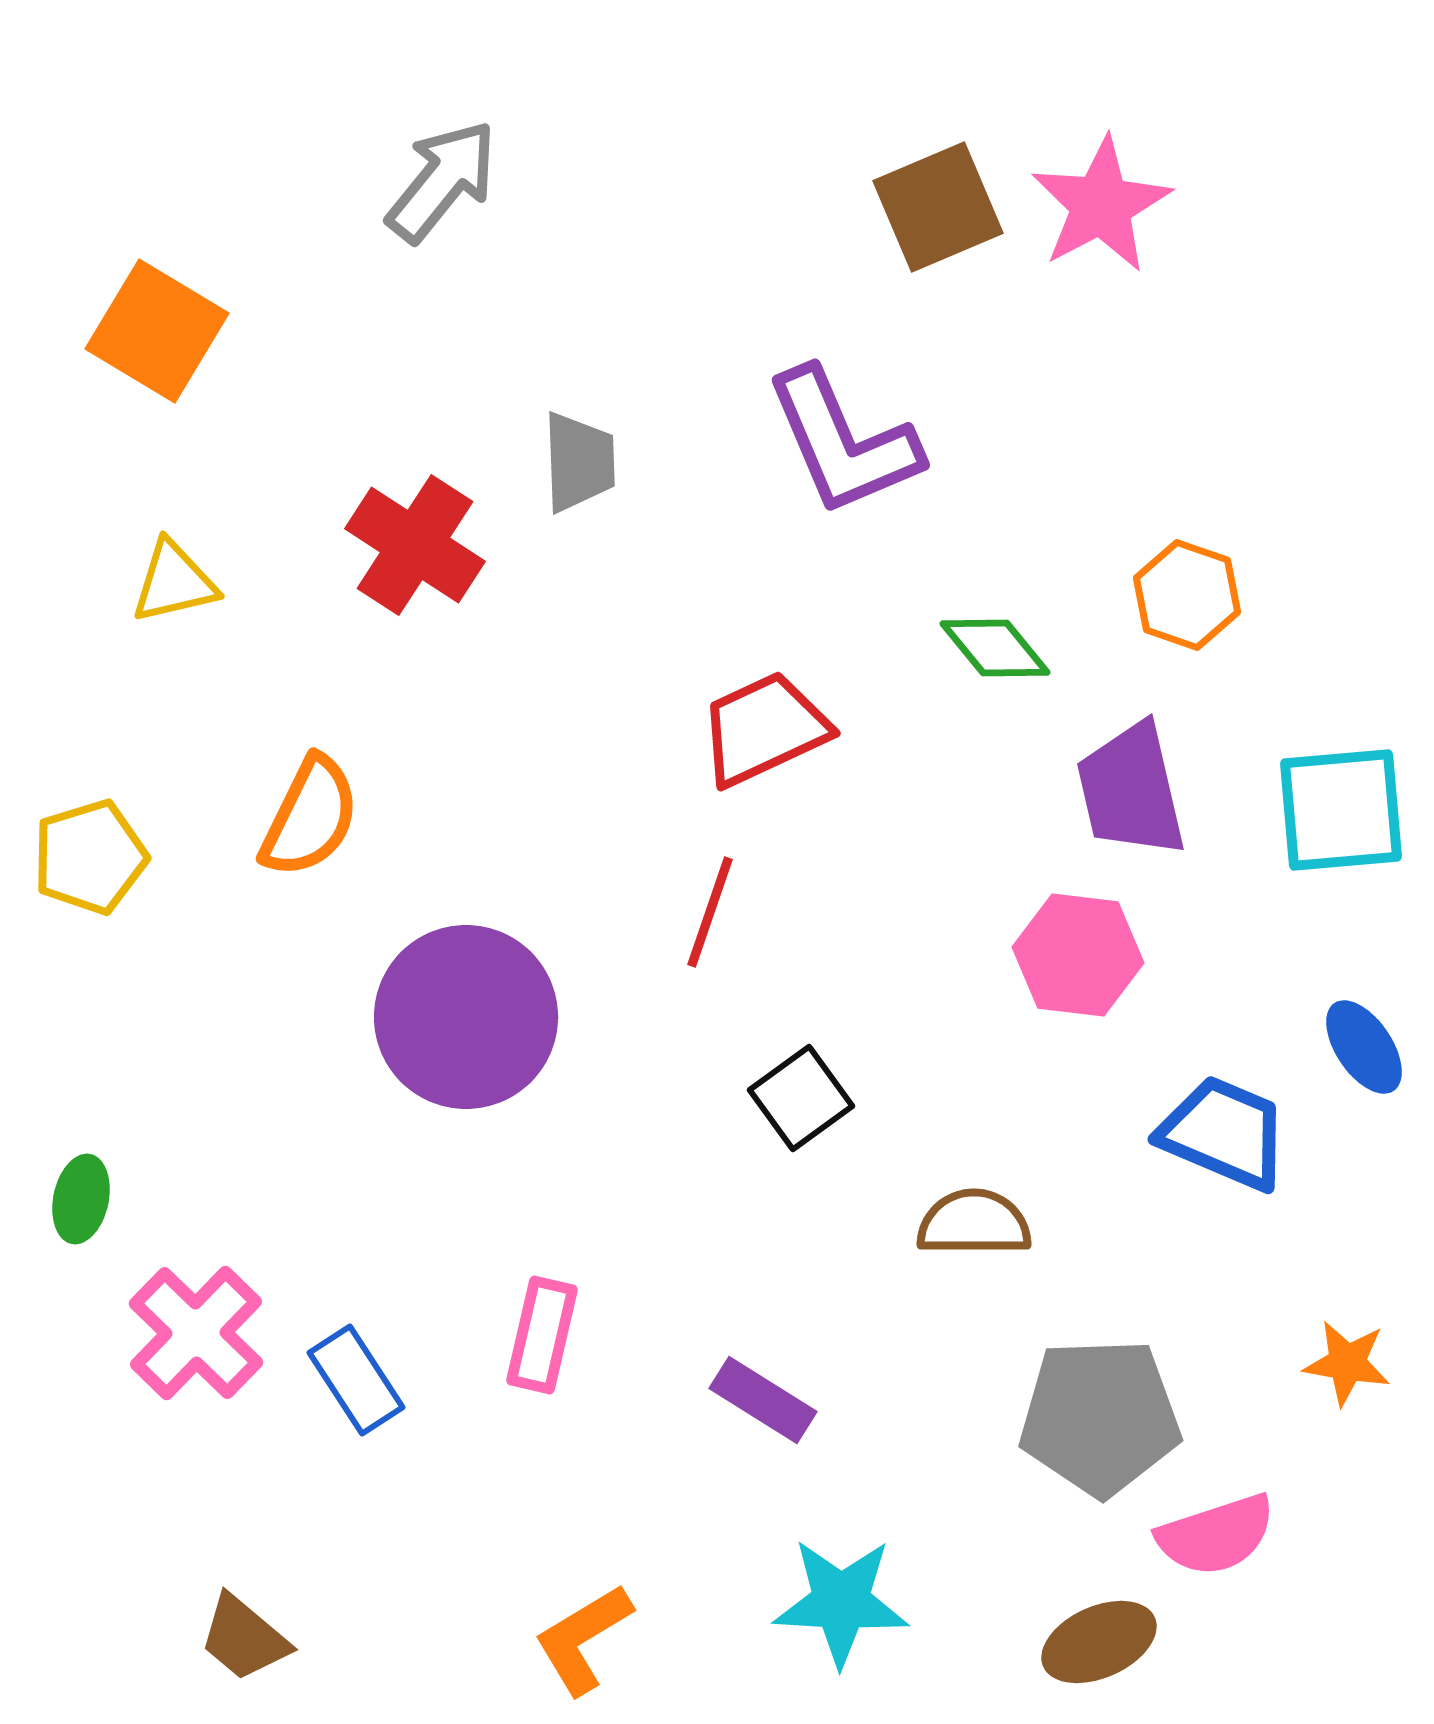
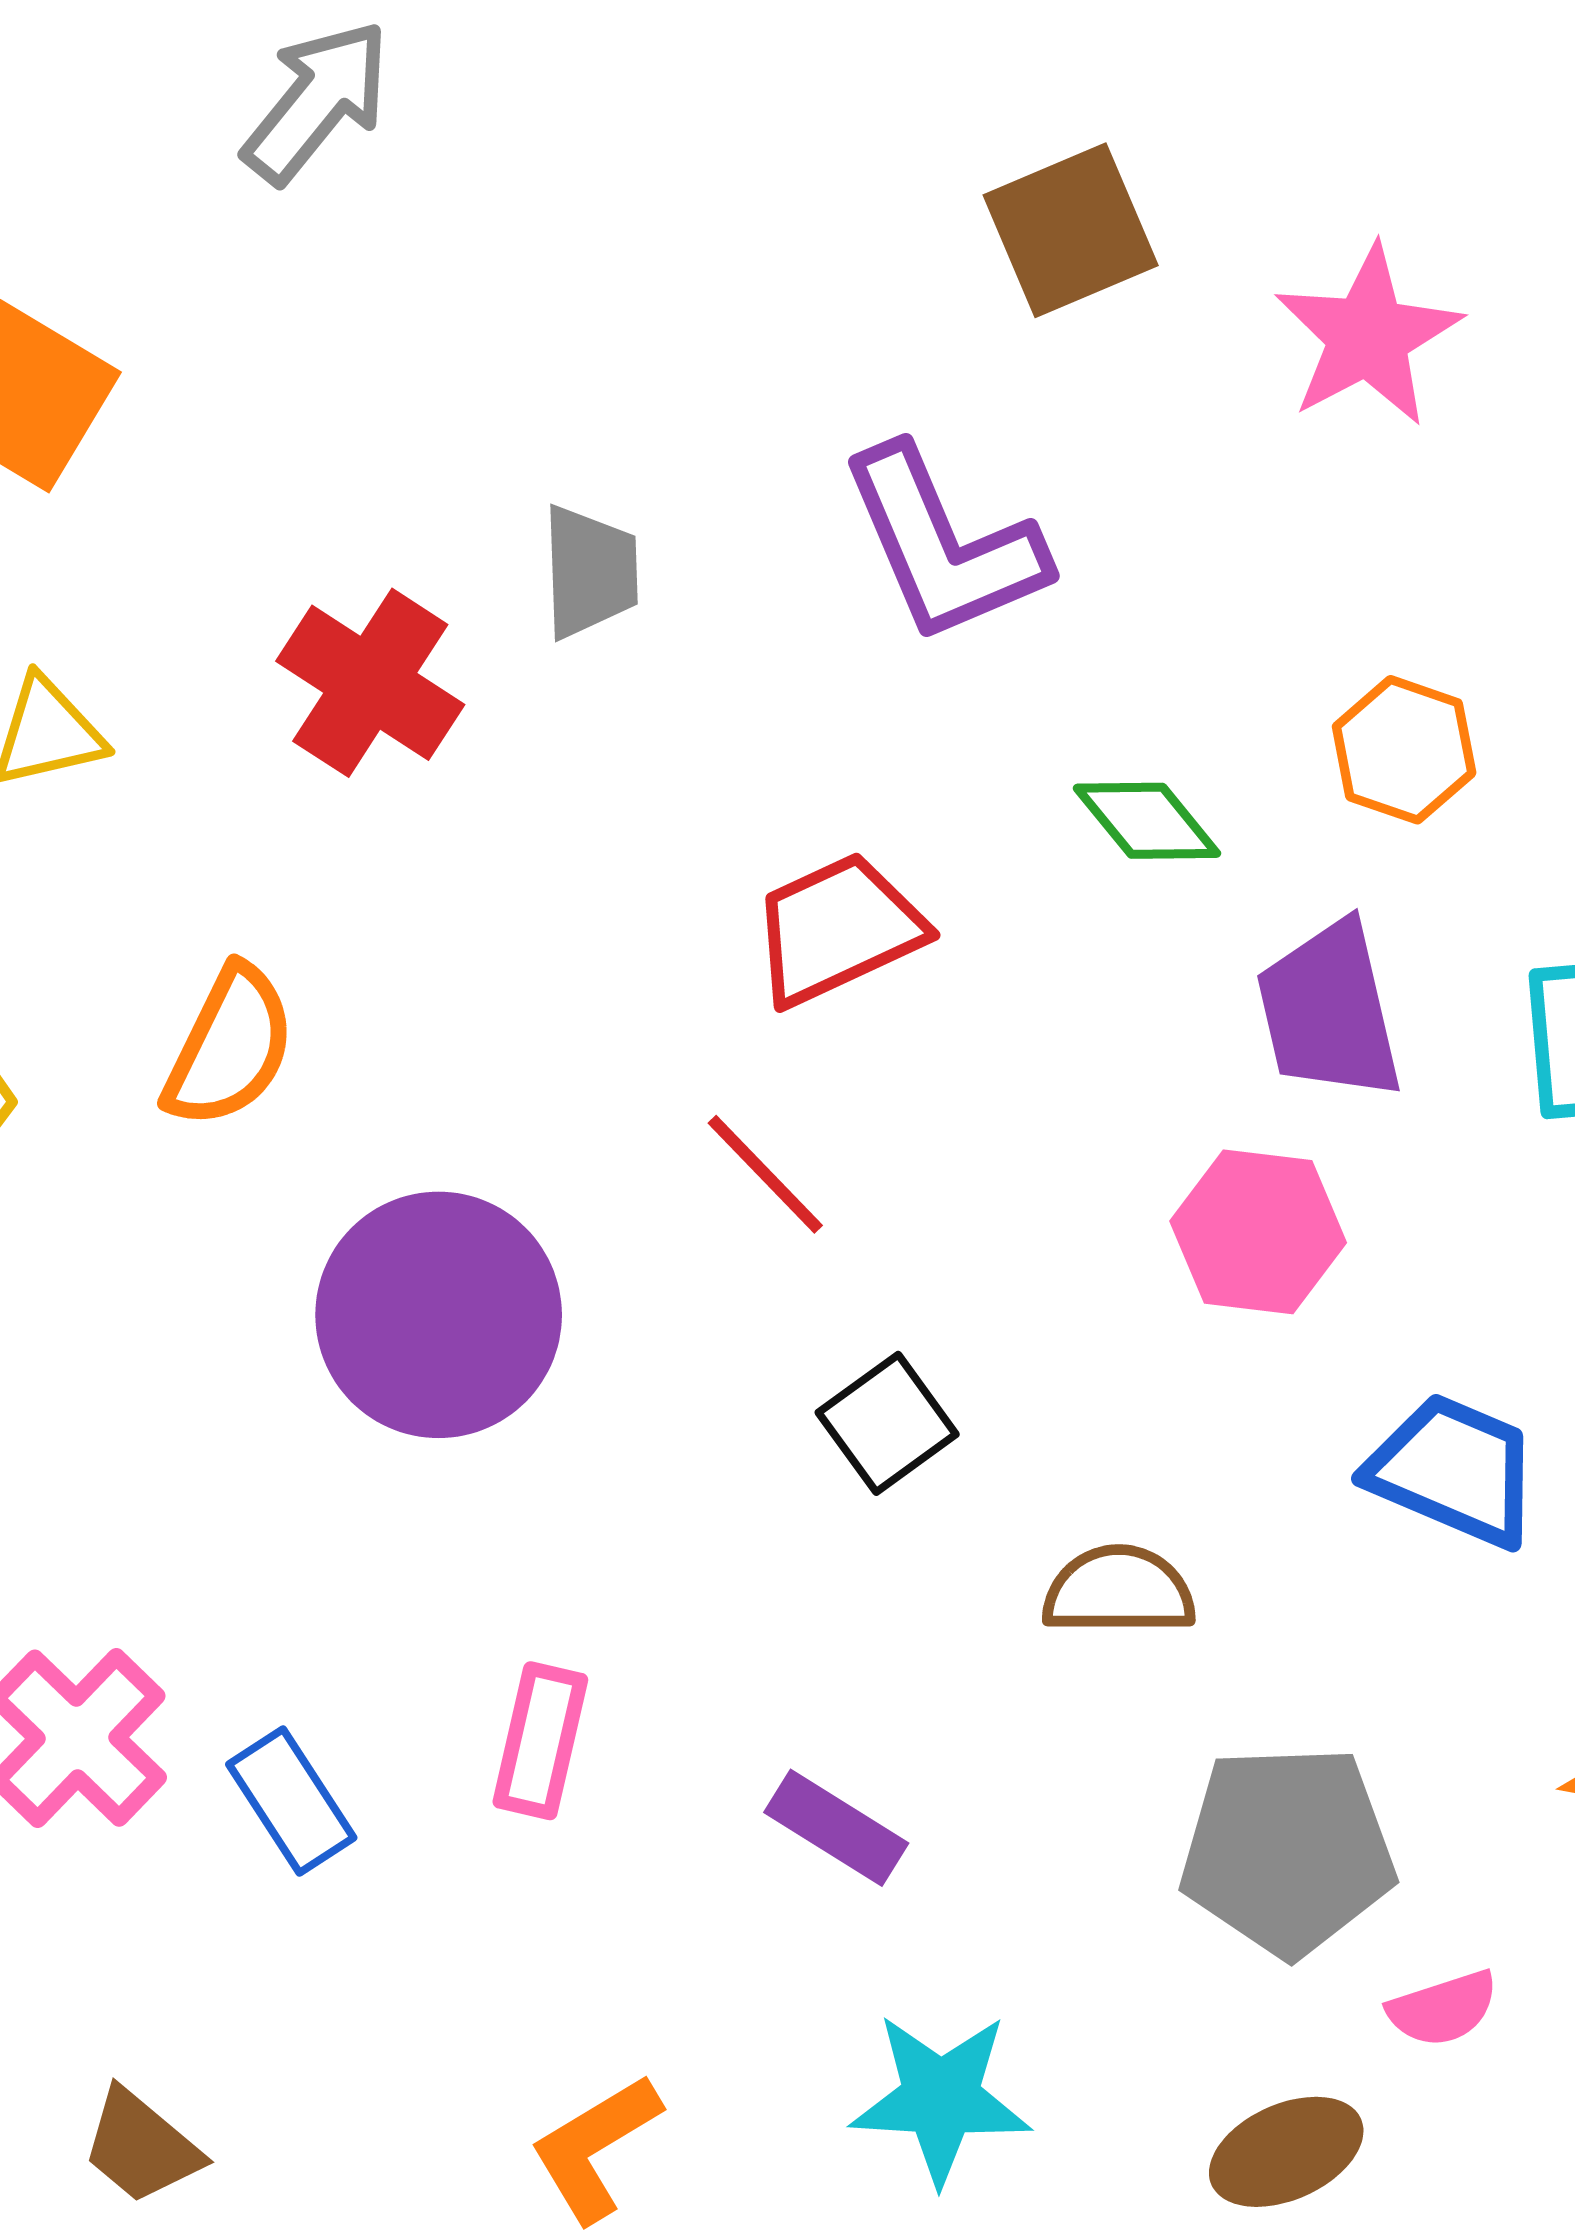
gray arrow: (442, 181) -> (317, 102), moved
pink star: (1101, 205) -> (1368, 336), moved
red line: (710, 912) -> (765, 1174), turned -63
pink semicircle: (1216, 1535) -> (1443, 2009), size x0.7

